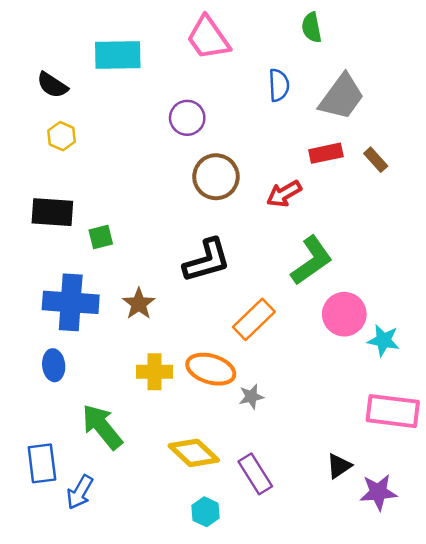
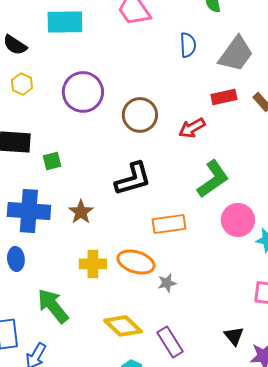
purple circle: (187, 118) -> (83, 92), moved, size x1.5
orange rectangle: (254, 319) -> (169, 224), turned 36
black triangle: (339, 466) -> (234, 336), turned -35

